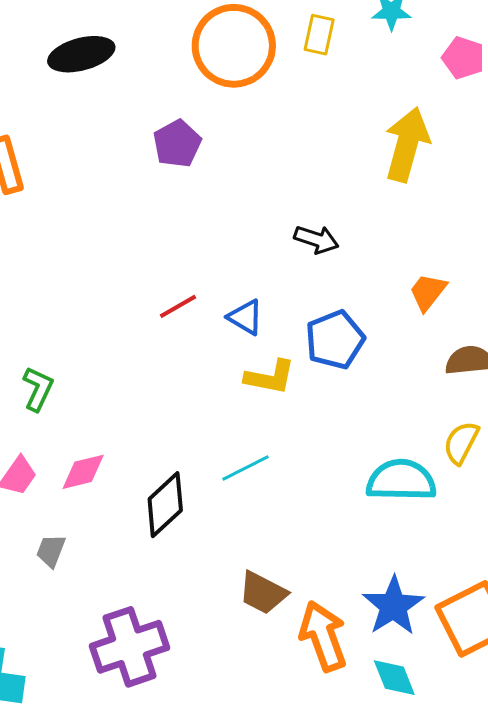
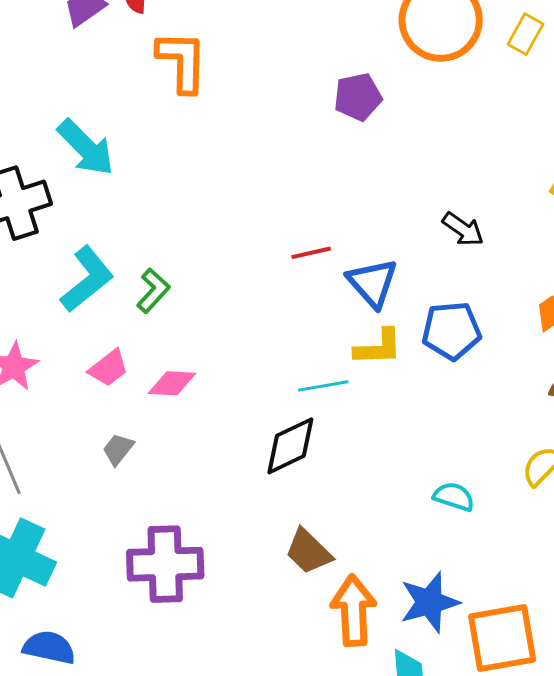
blue triangle: (245, 317) -> (372, 283), size x1.4
yellow L-shape: (270, 377) -> (378, 347), turned -30
cyan line: (246, 468) -> (323, 386), moved
cyan semicircle: (401, 480) -> (454, 497), moved, size x0.6
black diamond: (165, 505) -> (290, 446), moved

